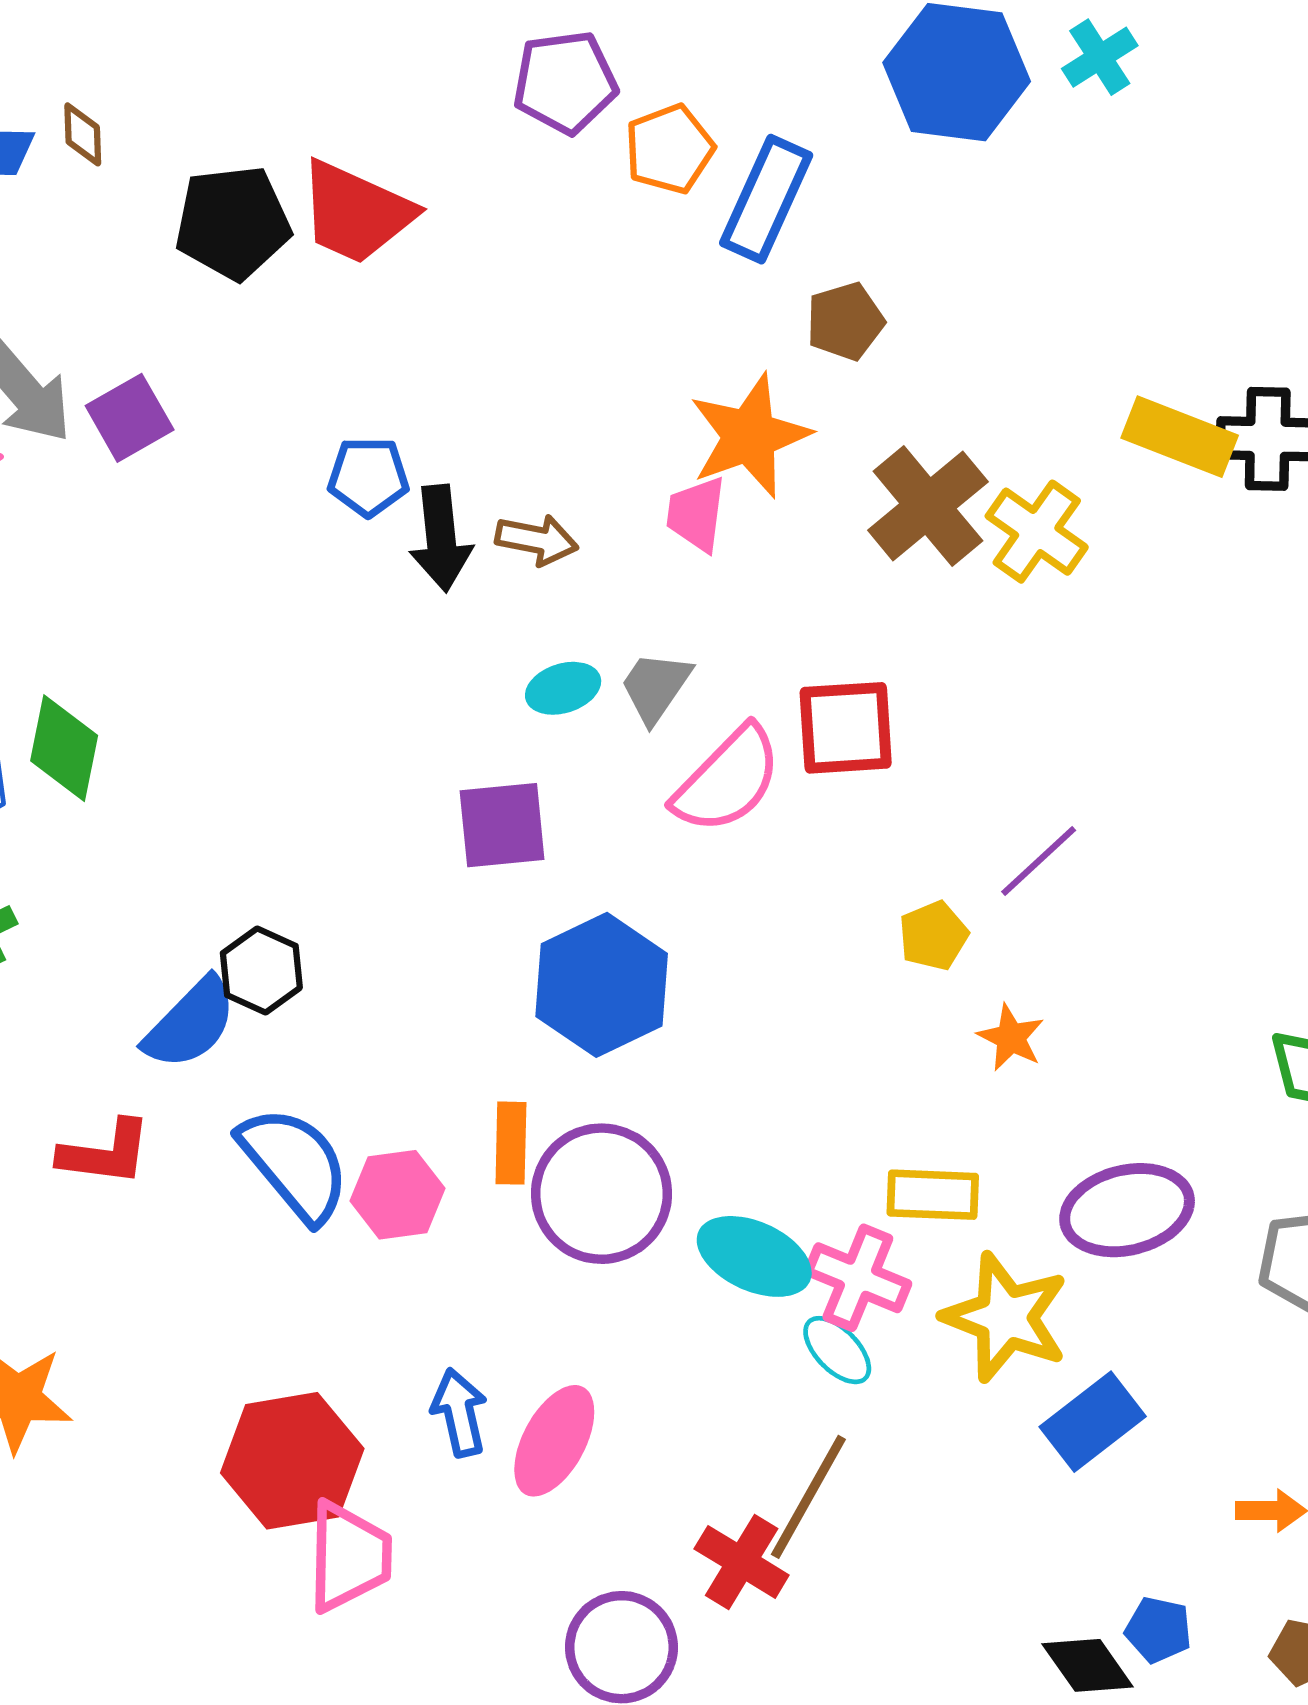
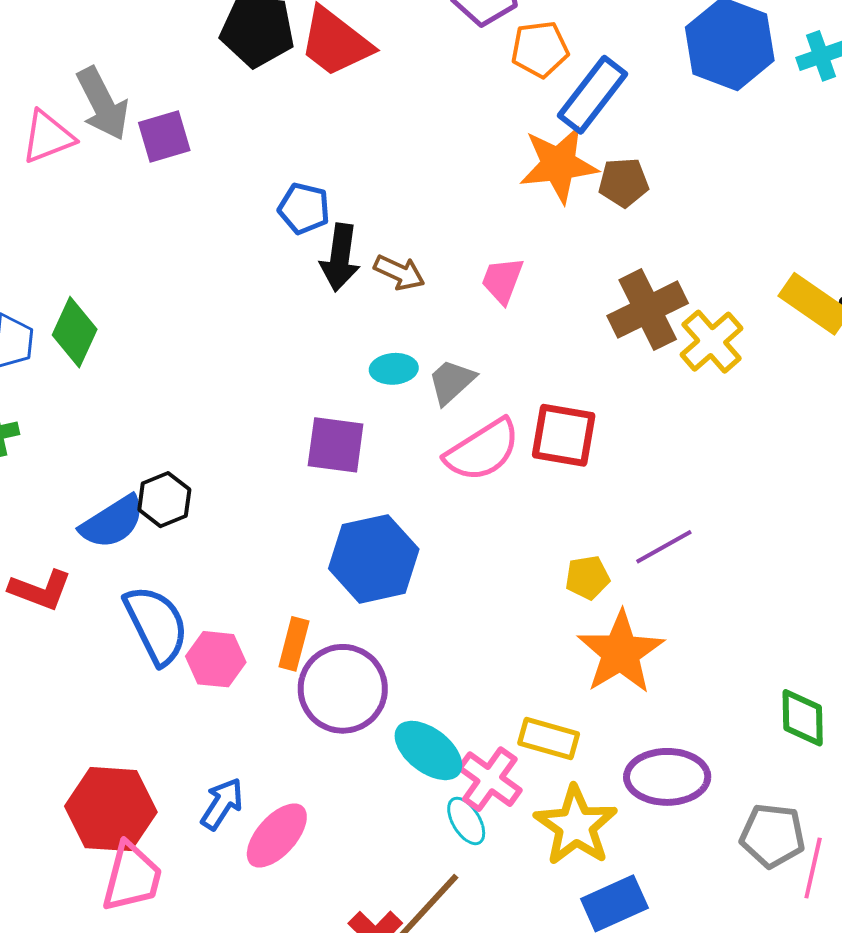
orange star: (749, 436) -> (559, 164), moved
orange star: (1011, 1038) -> (620, 652), size x2.0
blue arrow: (459, 1413) -> (222, 804), turned 32

